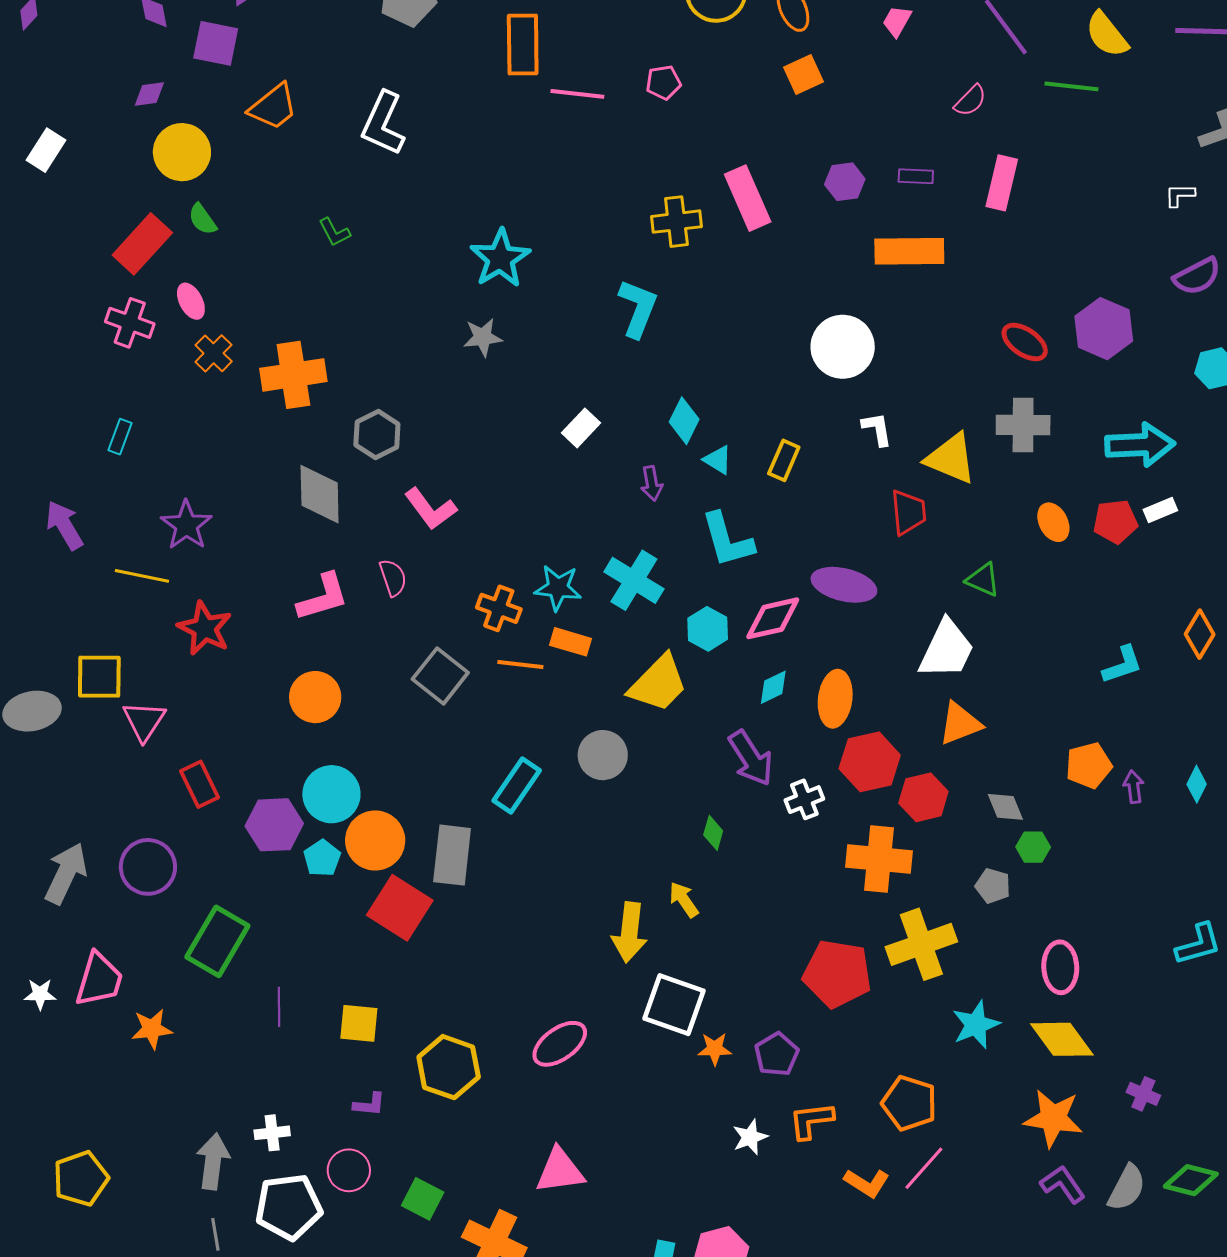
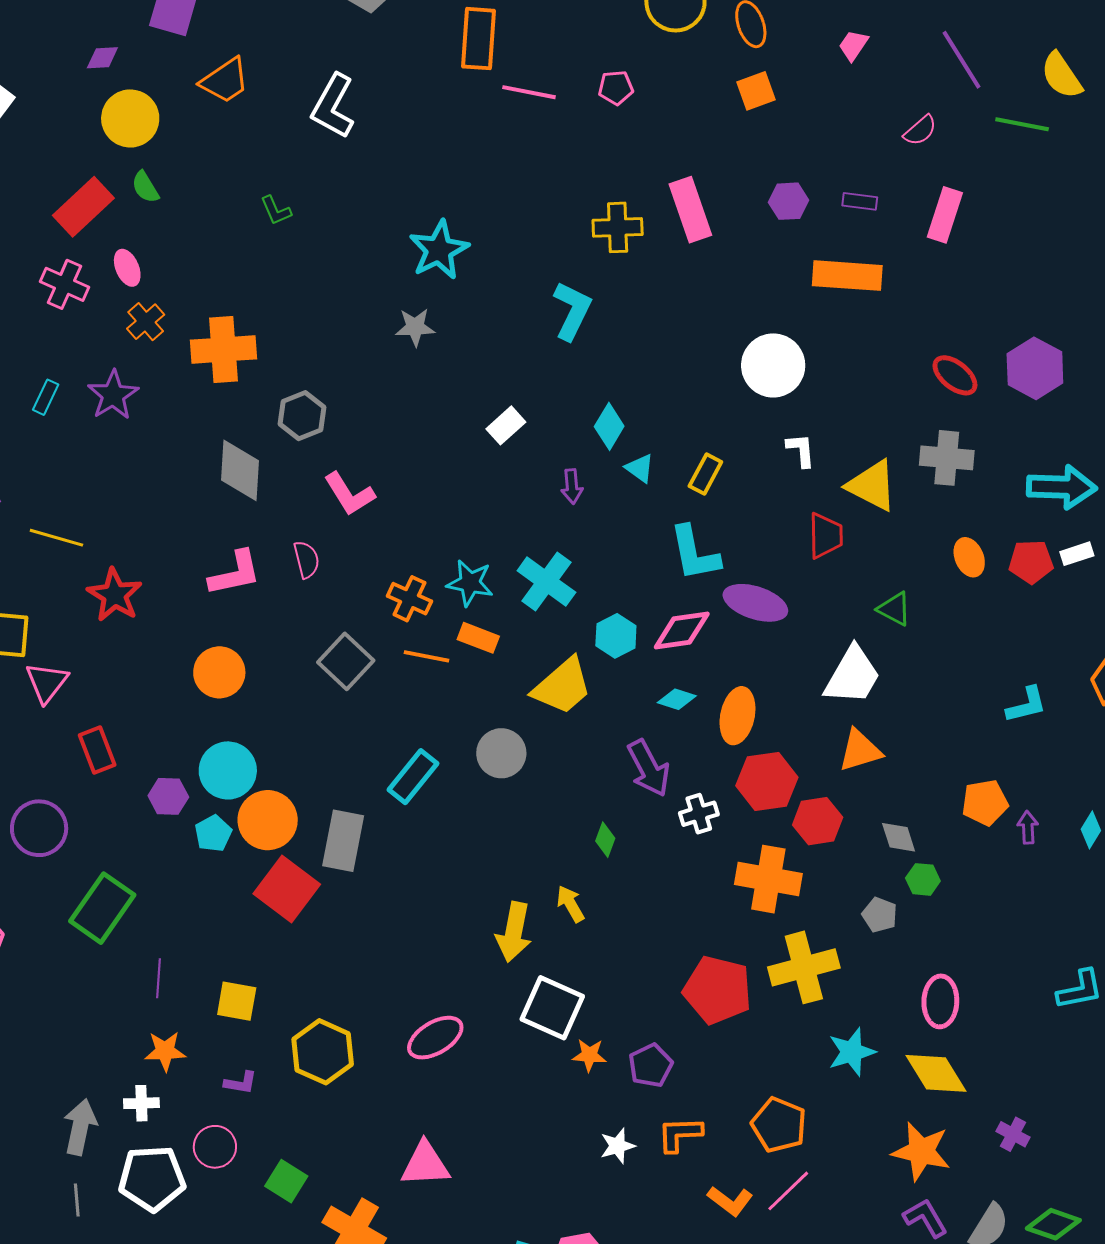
purple star: (186, 525) -> (113, 395), moved
cyan L-shape: (727, 540) -> (694, 553), moved
cyan diamond: (773, 687) -> (677, 699), turned 39
purple hexagon: (274, 825) -> (168, 796), size x0.7
orange star: (152, 1029) -> (165, 1051), moved

